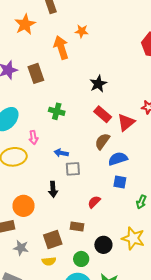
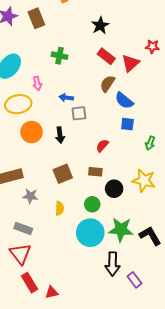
blue semicircle: (118, 159) -> (124, 101), turned -120
orange circle: (24, 206) -> (32, 132), moved
brown rectangle: (77, 226) -> (95, 172), moved
brown square: (53, 239) -> (63, 174), moved
yellow semicircle: (49, 261) -> (60, 208), turned -80

